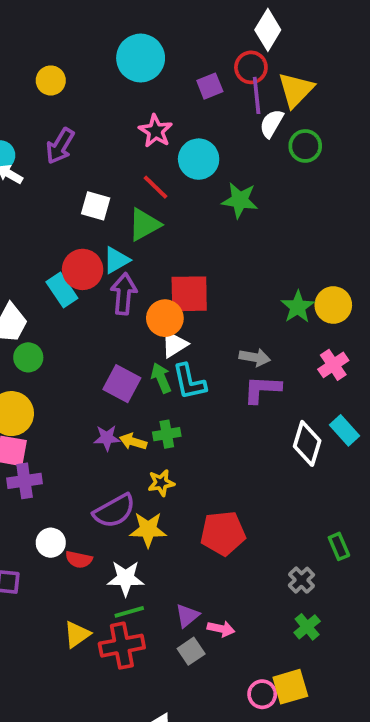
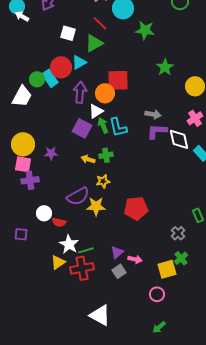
purple arrow: (124, 294) -> (80, 92), moved
green star: (298, 307) -> (165, 67), moved
white triangle: (174, 344) -> (96, 111), moved
green circle: (28, 357) -> (37, 79), moved
purple star: (107, 438) -> (51, 153), moved
white diamond: (307, 443) -> (179, 139), moved, turned -30
white star: (126, 578) -> (69, 244), moved, turned 30
yellow square: (290, 687) -> (167, 269), moved

